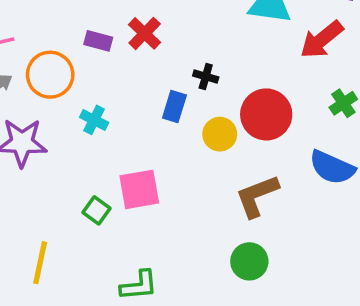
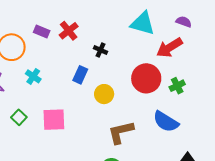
black cross: (206, 77) -> (100, 50), moved
red circle: (266, 114) -> (146, 78), moved
green square: (96, 210) -> (19, 117), moved

